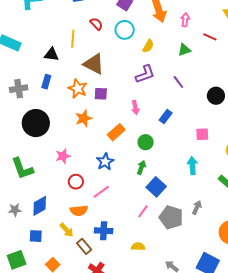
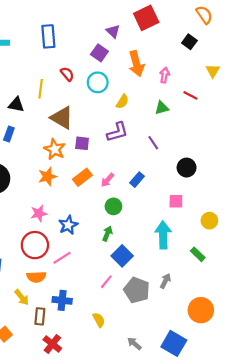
orange star: (78, 89) -> (55, 149), moved
purple square: (101, 94) -> (82, 143), moved
black circle: (216, 96) -> (187, 168), moved
pink arrow: (135, 108) -> (107, 180), moved, turned 48
orange rectangle: (116, 132) -> (82, 177), moved
pink star: (63, 156) -> (39, 213), moved
cyan arrow: (192, 166) -> (163, 235), size x1.4
red circle: (76, 182) -> (35, 245), size x1.6
brown rectangle: (84, 246) -> (40, 316), turned 42
yellow semicircle: (138, 247) -> (99, 320), turned 56

